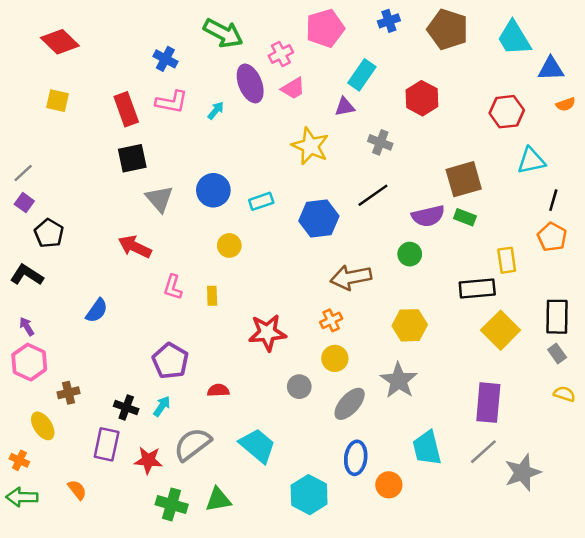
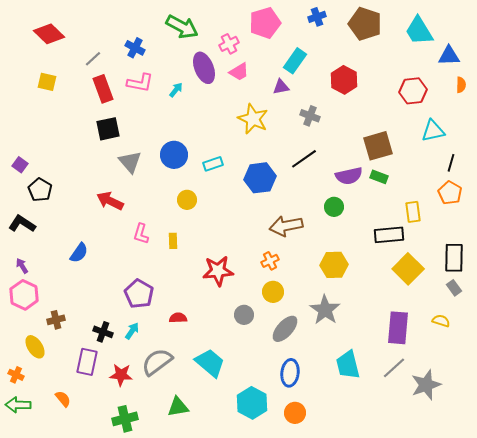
orange semicircle: (566, 104) -> (461, 85), turned -70
gray line: (23, 173) -> (93, 59), moved
yellow semicircle: (564, 394) -> (441, 321), moved
orange circle: (389, 485) -> (295, 413), moved
green cross: (172, 504) -> (125, 419), moved, turned -30

